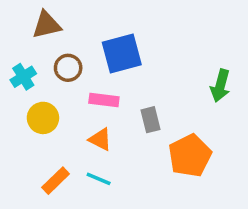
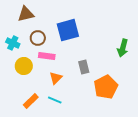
cyan cross: (23, 77) -> (13, 43), turned -32
pink rectangle: (104, 100) -> (47, 56), moved
orange triangle: (100, 139) -> (56, 78), turned 48

